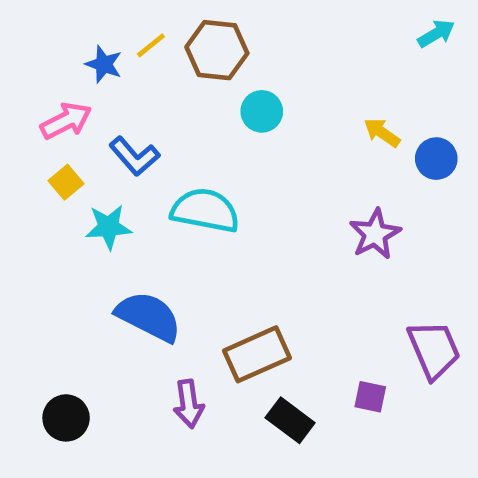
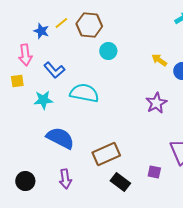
pink arrow: (66, 121) -> (25, 55), turned 110
yellow square: (66, 182) -> (17, 81), moved, turned 32
purple arrow: (189, 404) -> (65, 179), moved

